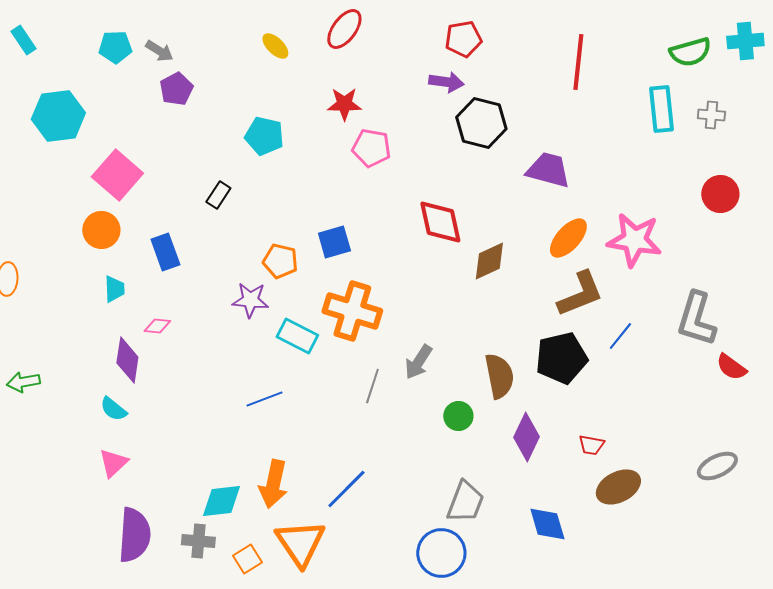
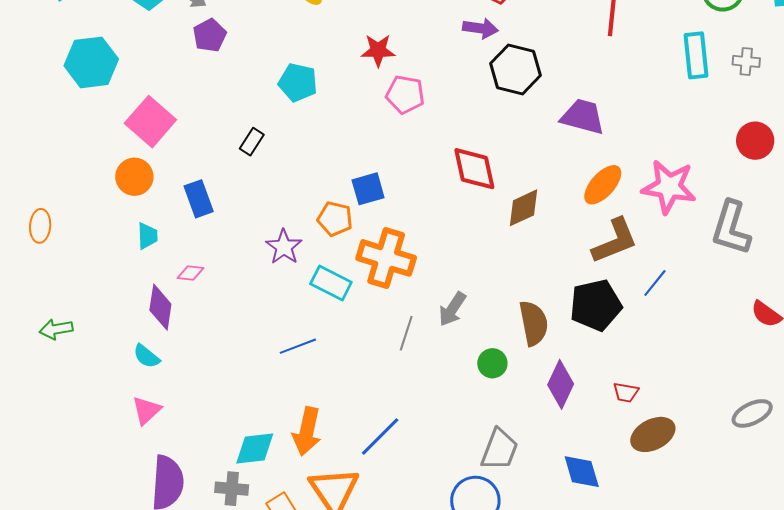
orange pentagon: (280, 261) -> (335, 219), moved
purple star: (250, 300) -> (284, 247), turned 30
gray L-shape: (696, 319) -> (731, 228), moved

